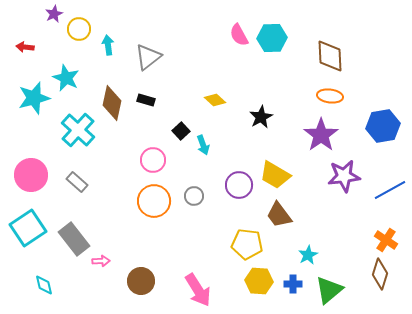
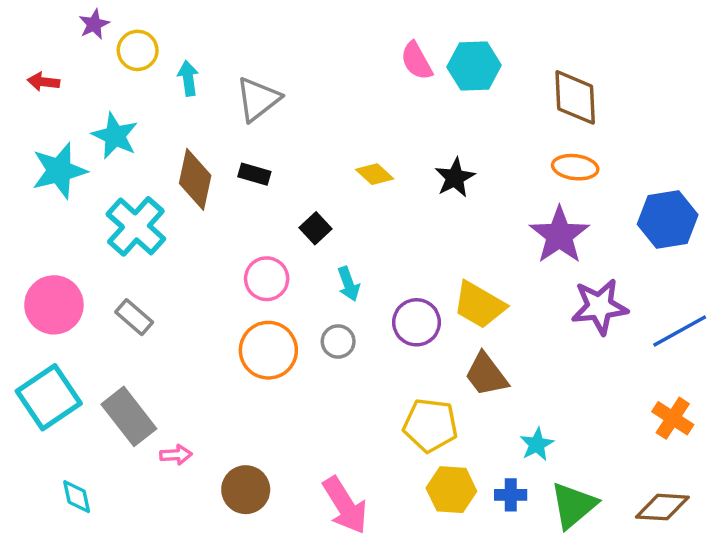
black star: (261, 117) -> (455, 178), moved
cyan arrow: (203, 145) -> (349, 284), moved
brown diamond: (380, 274) -> (662, 507), moved, turned 76

